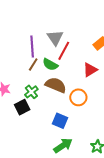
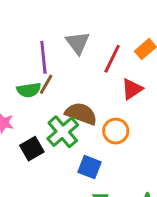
red line: (64, 51) -> (112, 59), moved
green semicircle: (50, 65) -> (29, 90), moved, turned -35
green cross: (31, 92) -> (63, 132), moved, size x1.5

